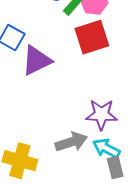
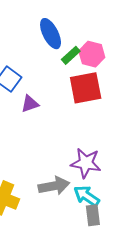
purple triangle: (37, 60) -> (30, 104), size x0.6

